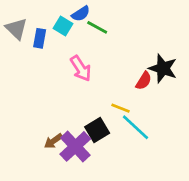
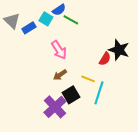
blue rectangle: (40, 38) -> (29, 28), turned 48
cyan line: (136, 127) -> (99, 93), turned 65
brown arrow: (53, 141) -> (60, 75), moved

